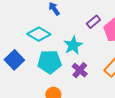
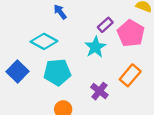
cyan star: (73, 45) -> (95, 47), moved
purple cross: (80, 70) -> (99, 91), moved

